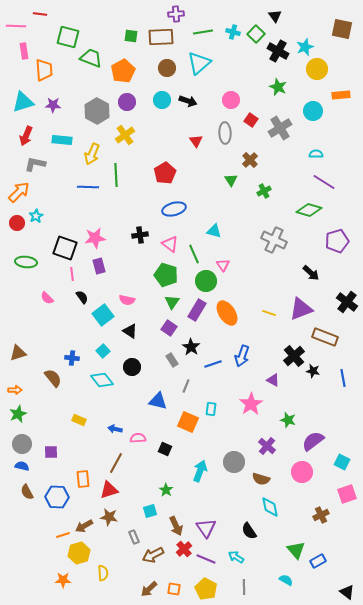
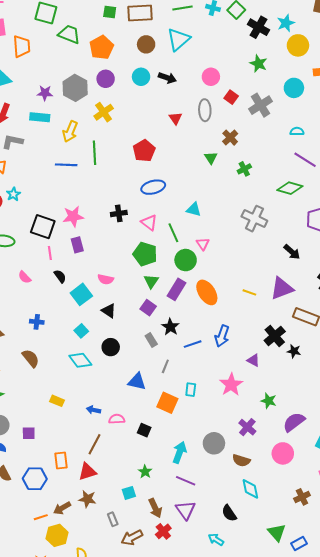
purple star: (53, 105) -> (45, 93), moved
blue cross: (72, 358) -> (37, 322), moved
purple line: (206, 559) -> (186, 481), moved

